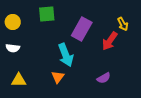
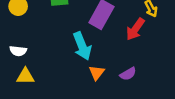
white semicircle: (13, 48) -> (18, 51), moved
orange triangle: (58, 77) -> (97, 73), moved

